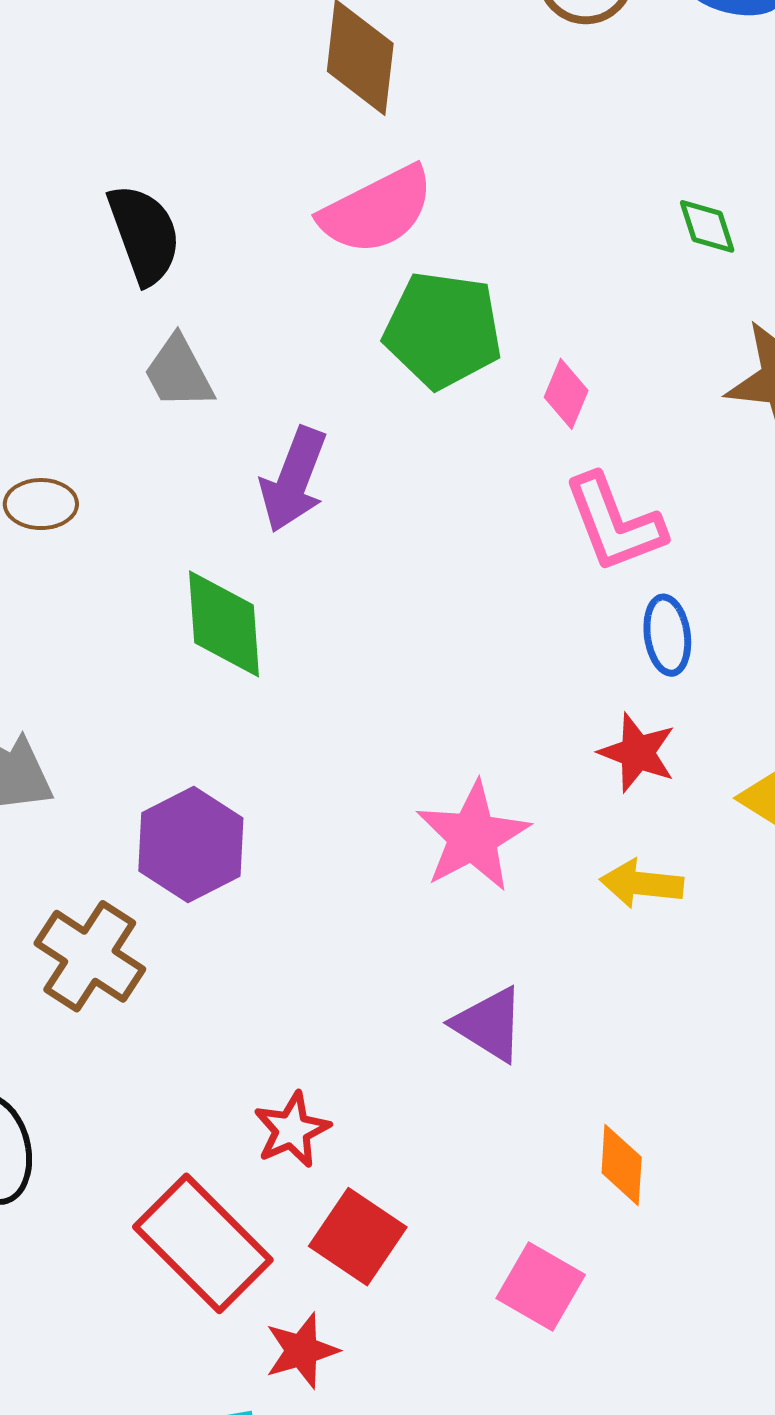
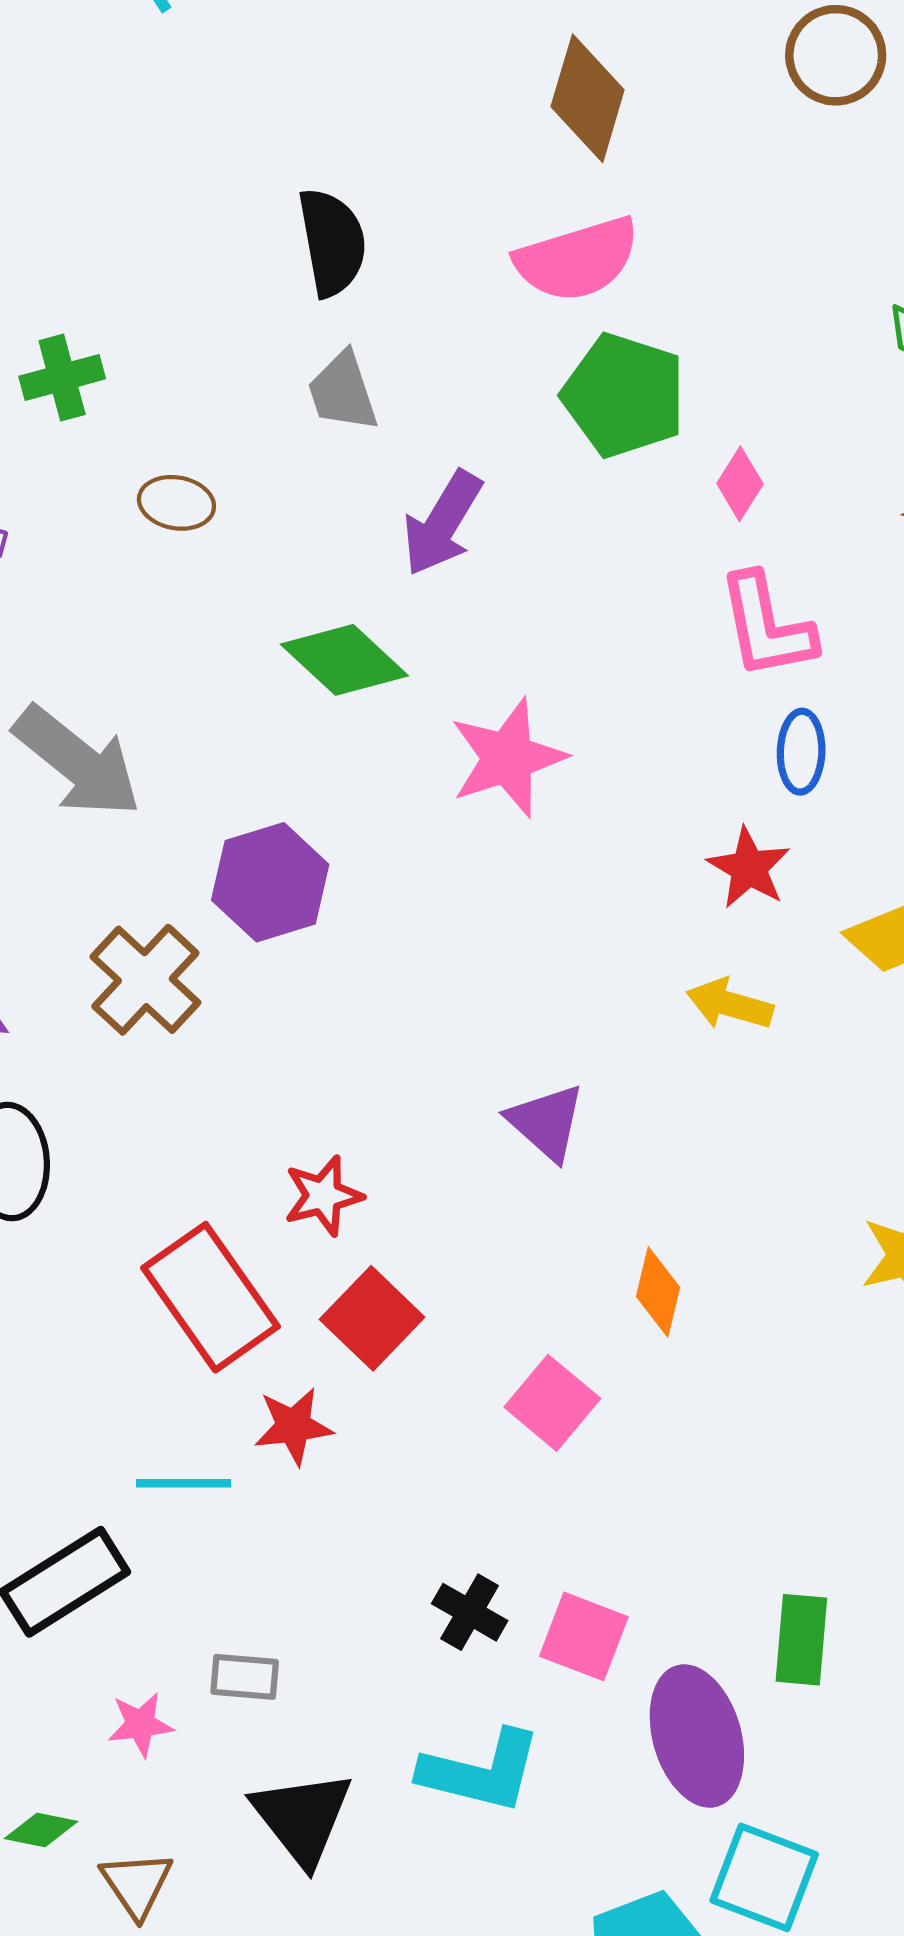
green diamond: (224, 624) -> (344, 660), turned -53
pink star: (473, 837) -> (508, 758), moved

